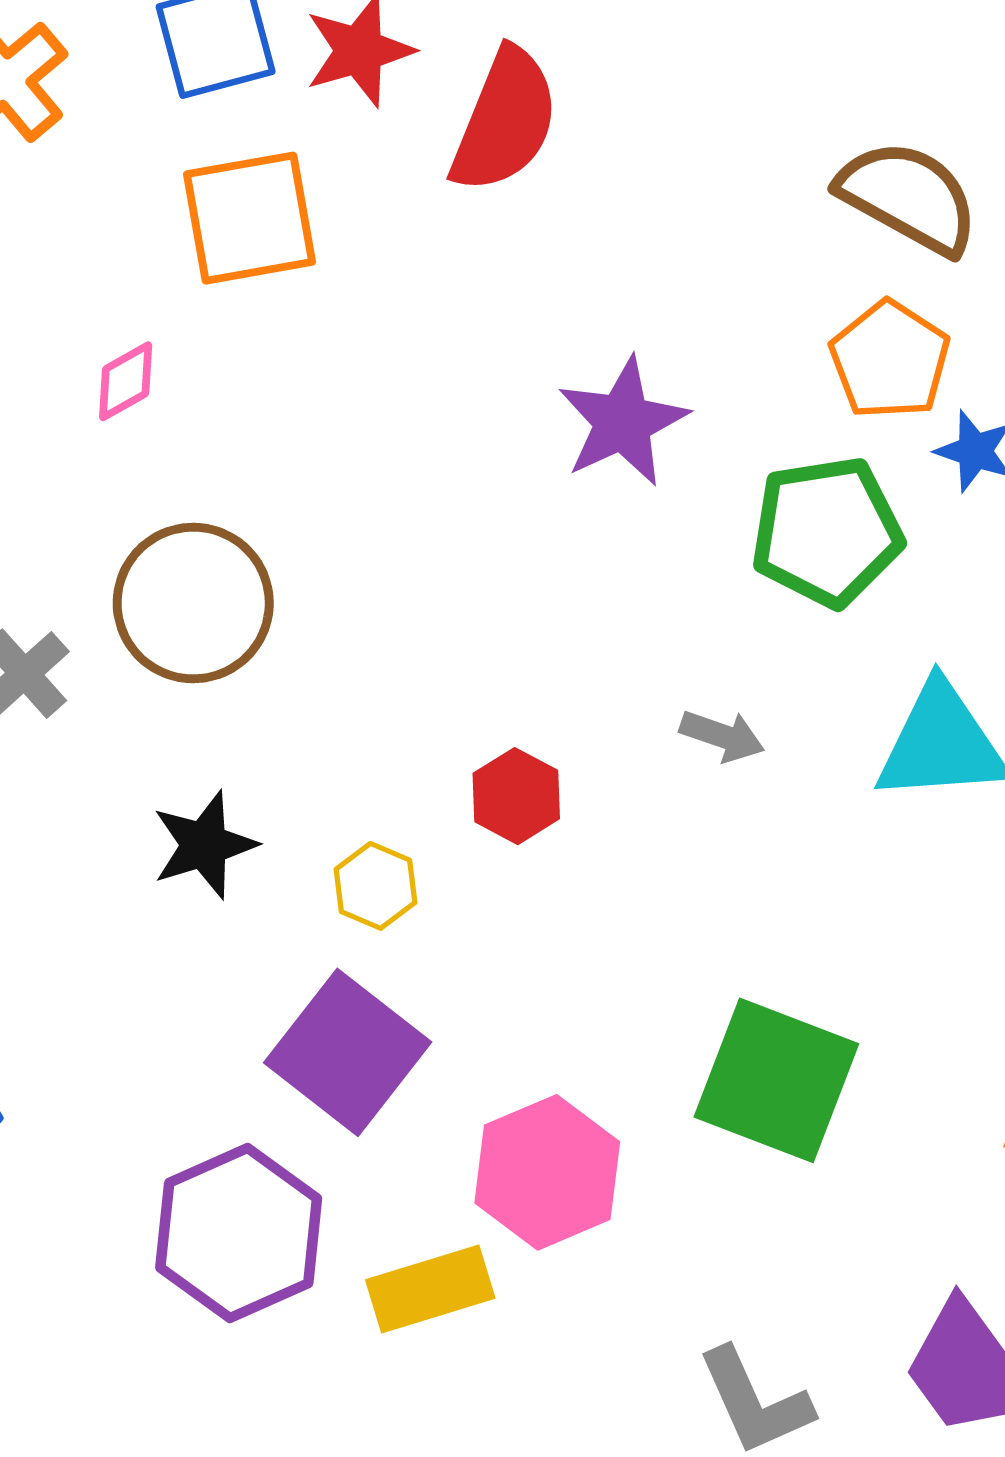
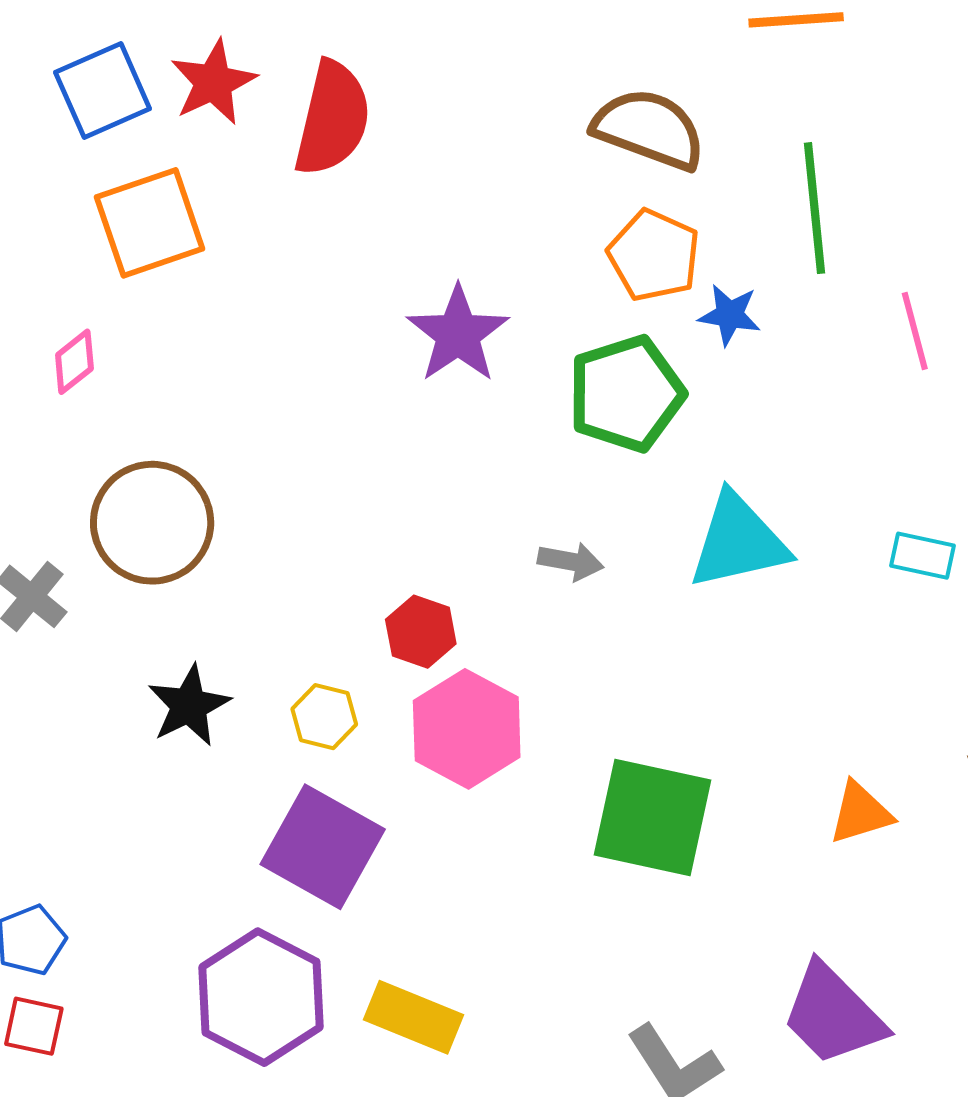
pink hexagon: (547, 1172) -> (467, 729), moved
yellow rectangle: (430, 1289) -> (413, 1017), turned 48

